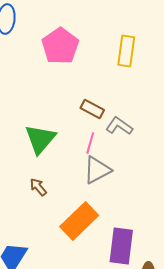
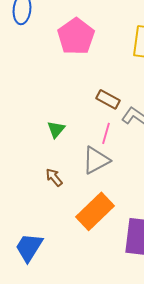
green triangle: (40, 139) -> (56, 129), size x0.6
gray triangle: (97, 170) -> (96, 160), moved

